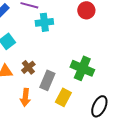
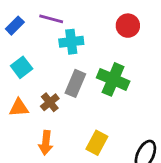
green cross: (82, 68) -> (113, 79), moved
gray rectangle: (47, 80) -> (75, 83), moved

